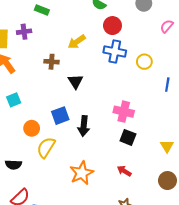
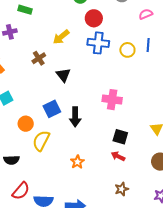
pink semicircle: (167, 26) -> (146, 14), turned 32
brown cross: (52, 62) -> (39, 58), turned -32
blue line: (167, 85) -> (148, 45), moved
black square: (128, 137) -> (120, 137), moved
orange star: (82, 173) -> (77, 162), size x0.6

